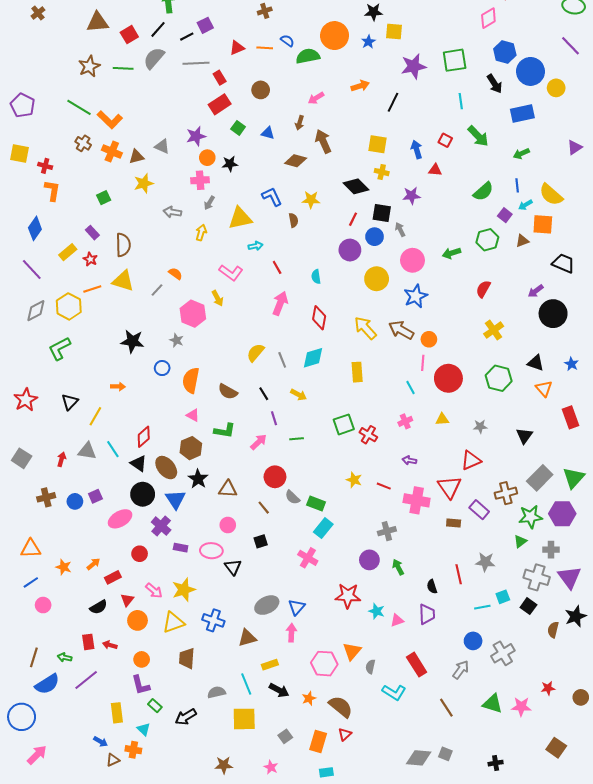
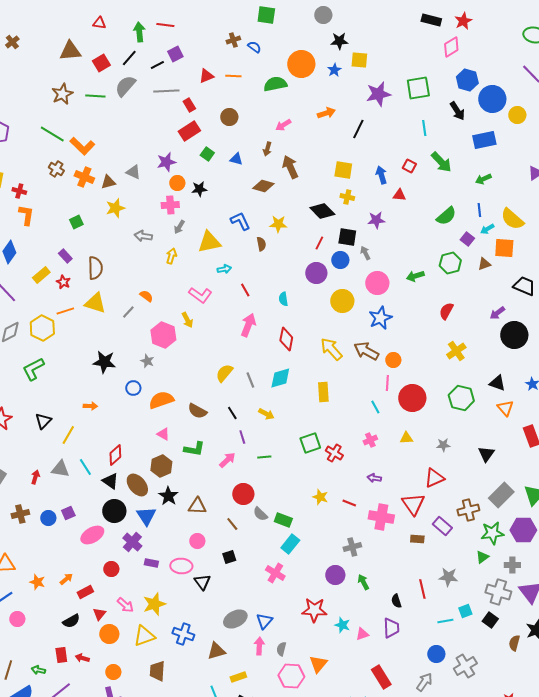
blue semicircle: (287, 41) -> (254, 47), moved
orange semicircle: (191, 380) -> (161, 400), turned 60
gray semicircle: (370, 667) -> (281, 649), moved

